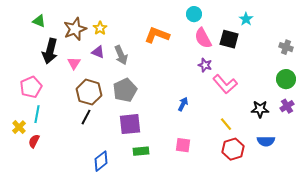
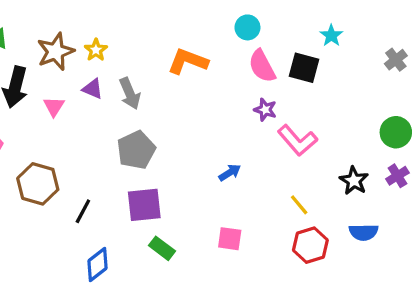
gray cross: (286, 47) -> (396, 60), moved, turned 32
brown hexagon: (89, 92) -> (38, 184), moved
blue arrow: (183, 104) -> (230, 173), turned 32
black star: (260, 109) -> (354, 181), turned 30
black line: (86, 117) -> (83, 211), moved
green rectangle: (141, 151) -> (162, 248), turned 42

